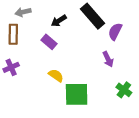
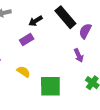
purple rectangle: (49, 42) -> (27, 39), turned -72
yellow semicircle: (56, 75) -> (24, 72), moved

